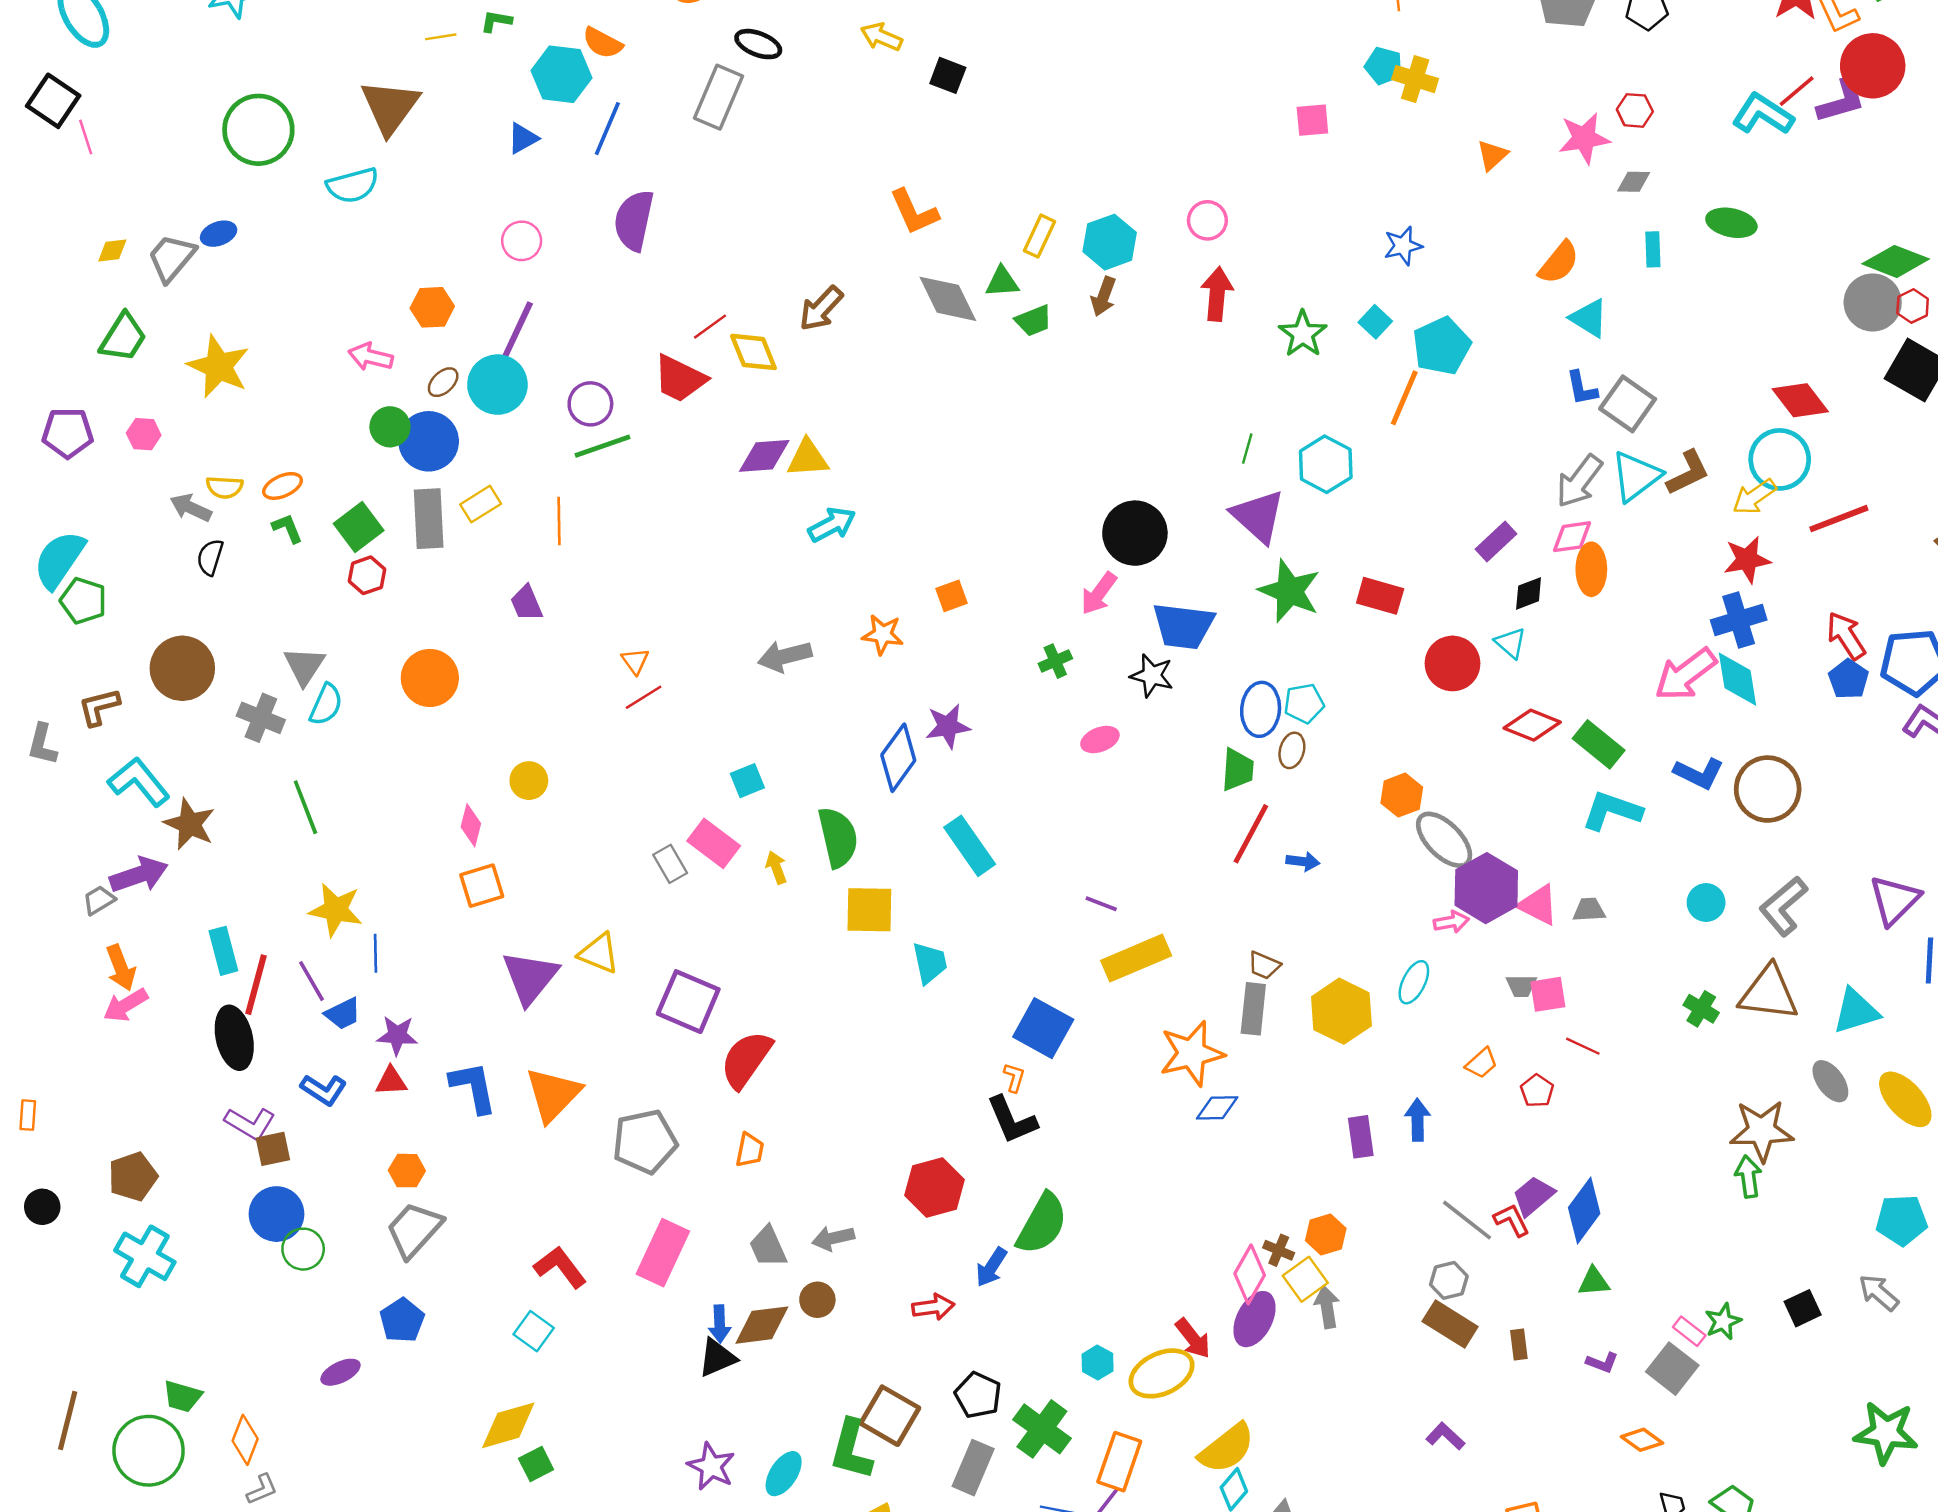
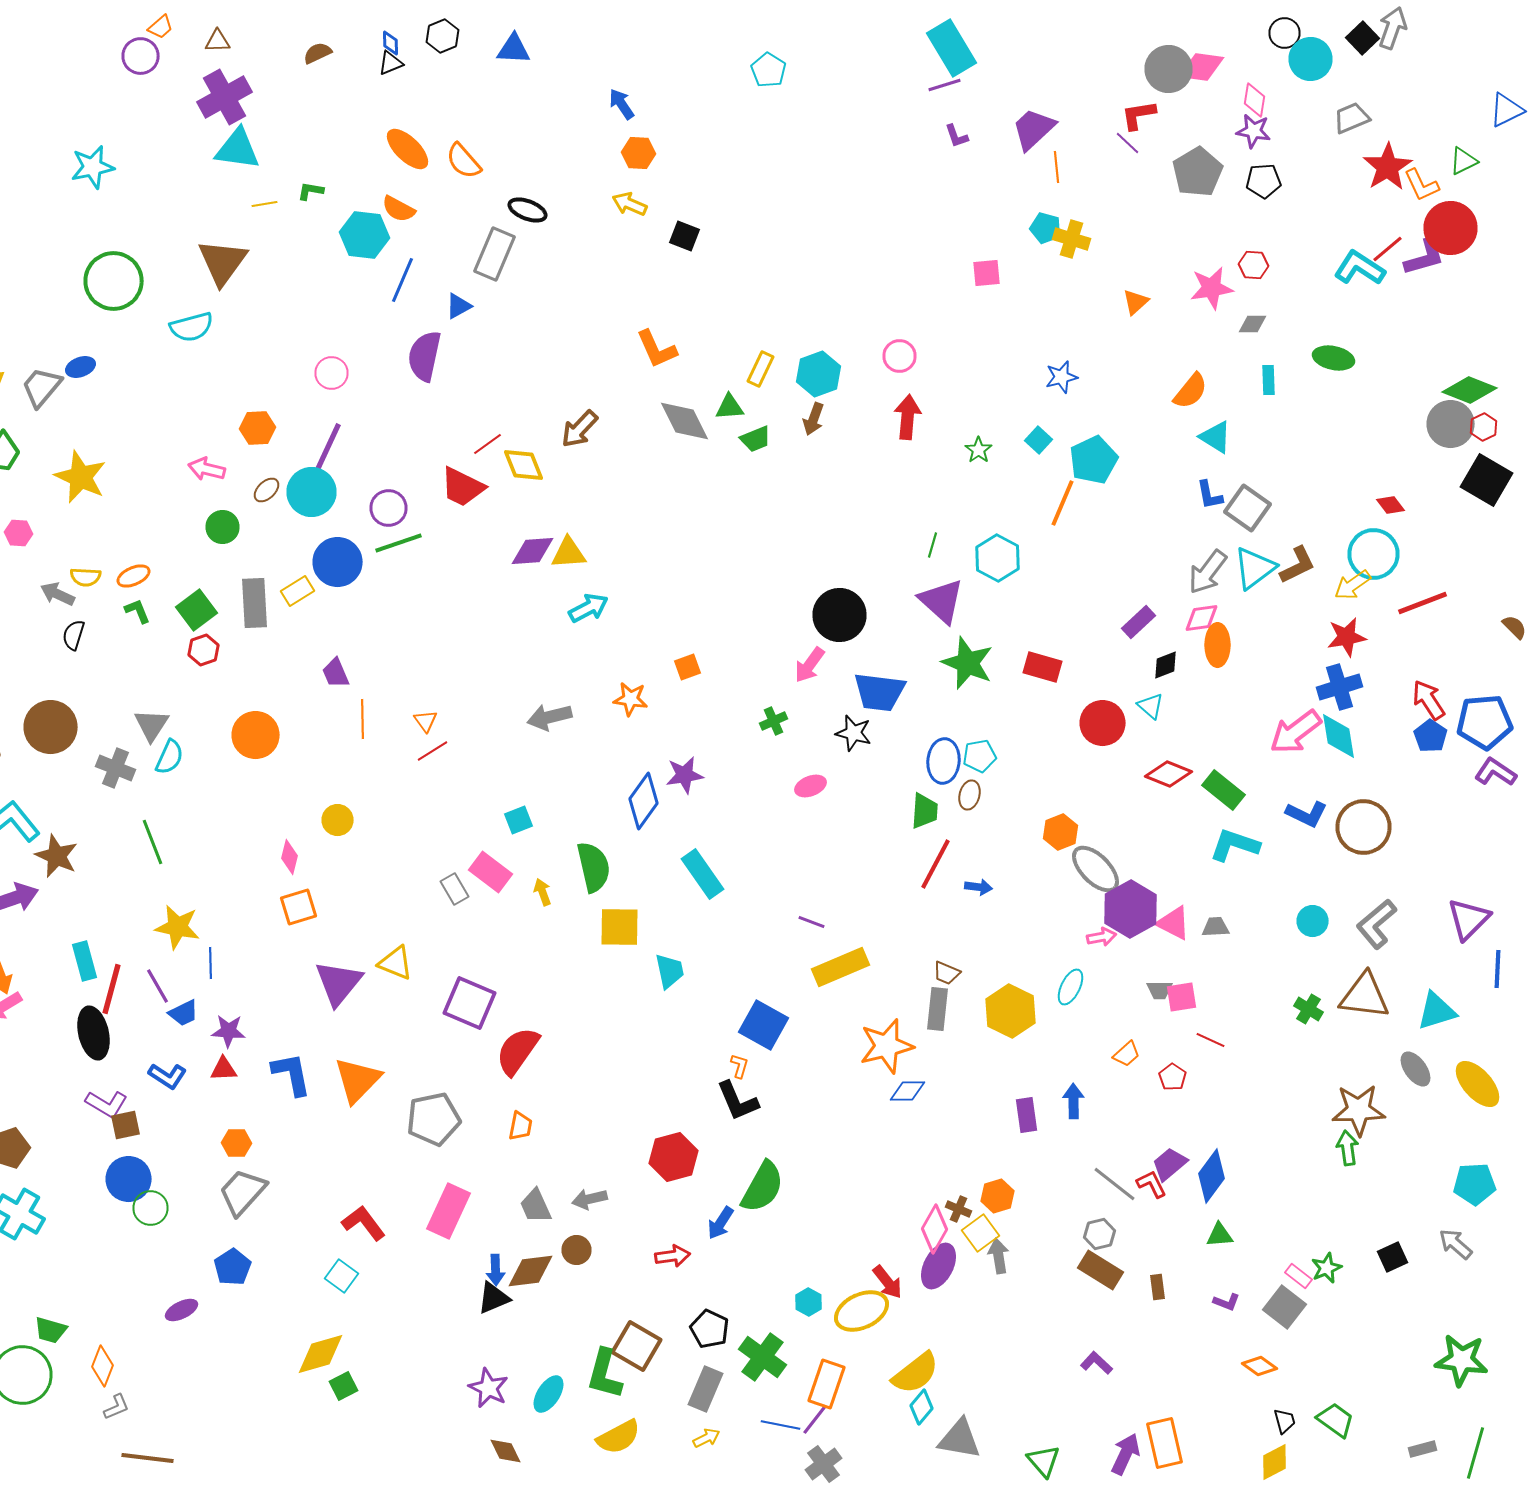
blue triangle: (523, 138) -> (458, 306), moved
green star: (1303, 334) -> (978, 450), size x0.7
red diamond: (1800, 400) -> (1390, 505), size x0.6
blue circle: (429, 441) -> (338, 562), moved
orange line: (559, 521) -> (362, 719), moved

